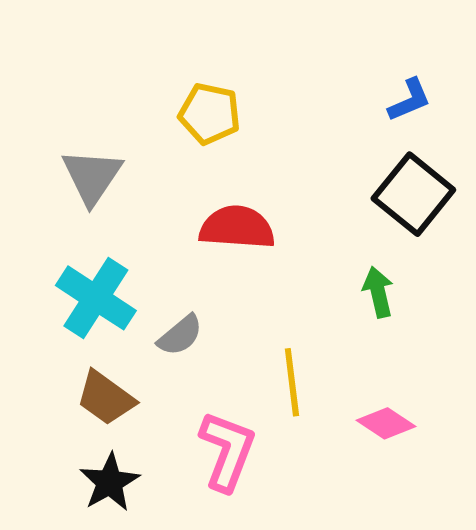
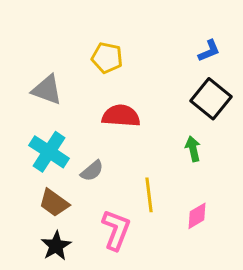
gray triangle: (92, 176) -> (47, 90), turned -44
pink diamond: (386, 423) -> (197, 216), turned -64

